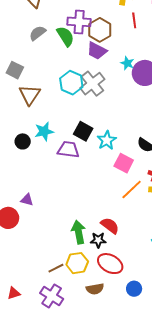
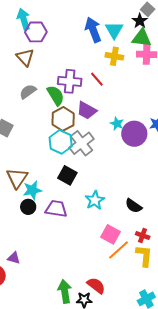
red line: (134, 20) -> (97, 79), moved, turned -35
brown hexagon: (100, 30) -> (63, 119), moved
brown triangle: (30, 95) -> (17, 178), moved
black square: (83, 131) -> (67, 175), moved
black circle: (23, 141) -> (28, 207), moved
pink square: (124, 163) -> (111, 234), moved

